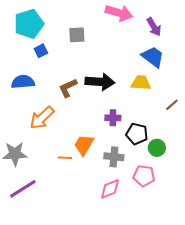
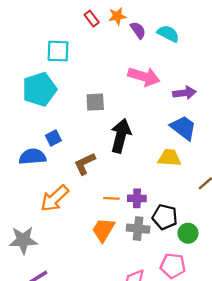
purple arrow: (154, 27) -> (184, 93), turned -66
blue square: (41, 51) -> (53, 138), moved
black arrow: (100, 82) -> (121, 136), moved, turned -80
gray cross: (114, 157) -> (138, 229), moved
orange line: (65, 158) -> (111, 198), moved

